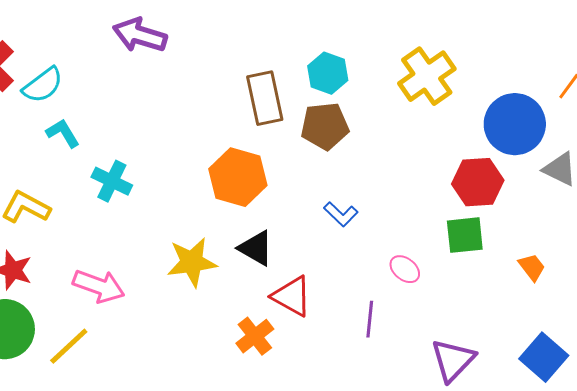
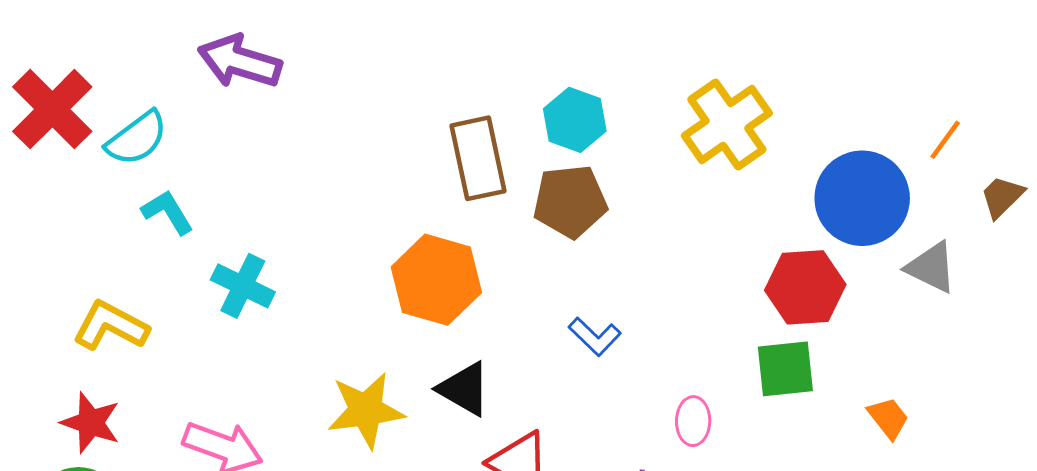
purple arrow: (140, 35) -> (240, 61), moved
pink ellipse: (405, 269) -> (693, 421), turned 52

